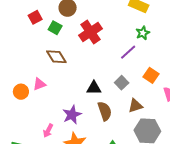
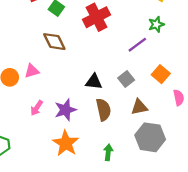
pink arrow: (48, 131) -> (37, 108), moved

